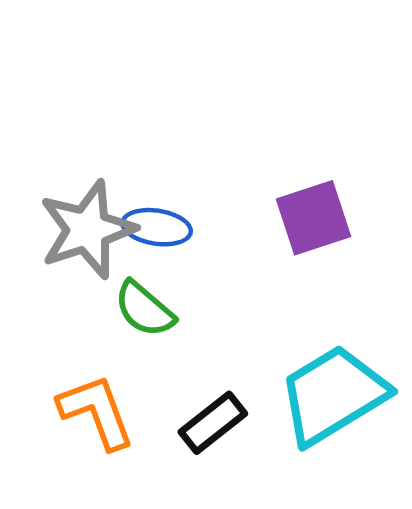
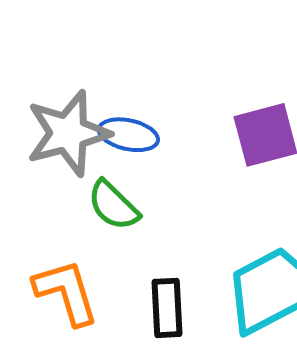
black rectangle: (213, 423) -> (167, 308), turned -58

